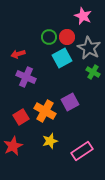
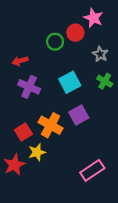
red circle: (67, 37) -> (75, 33), moved
gray star: (89, 48) -> (100, 54), size x0.6
cyan square: (62, 58) -> (70, 82), moved
yellow star: (50, 141) -> (37, 152), moved

